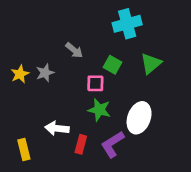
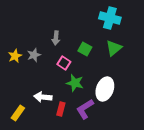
cyan cross: (127, 24) -> (110, 18), moved, turned 30
gray arrow: (74, 50) -> (56, 38), turned 56
pink square: (95, 83) -> (64, 63), moved, turned 32
yellow rectangle: (24, 150) -> (18, 113), turned 49

